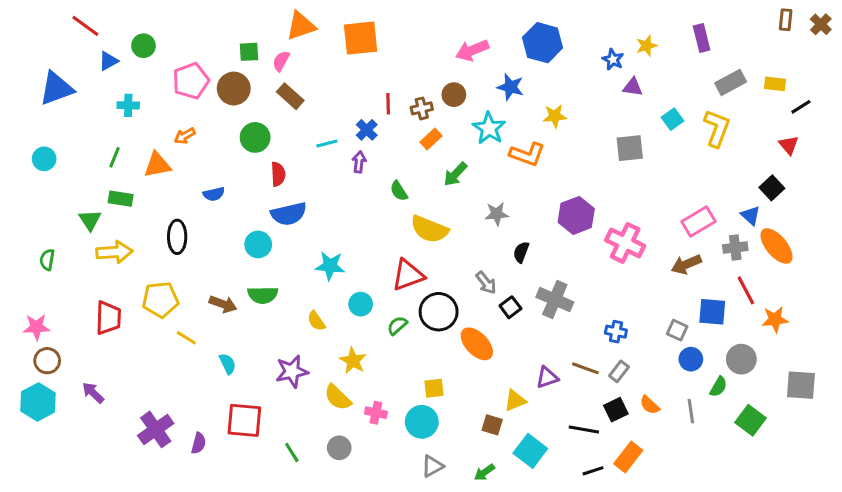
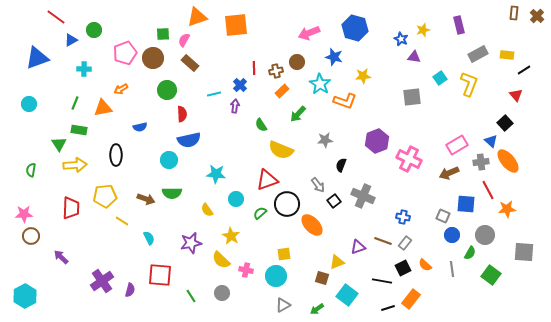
cyan hexagon: (38, 402) -> (25, 296), moved

